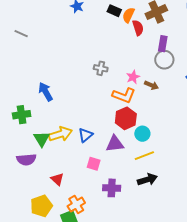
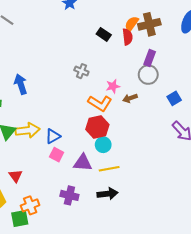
black rectangle: (114, 11) -> (104, 34), moved
orange semicircle: (128, 15) -> (132, 24), moved
brown arrow: (151, 85) -> (130, 98), turned 128
cyan circle: (142, 134) -> (103, 145), moved
purple triangle: (115, 144) -> (83, 163), moved
pink square: (94, 164) -> (57, 155), moved

